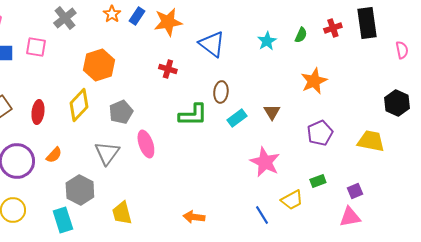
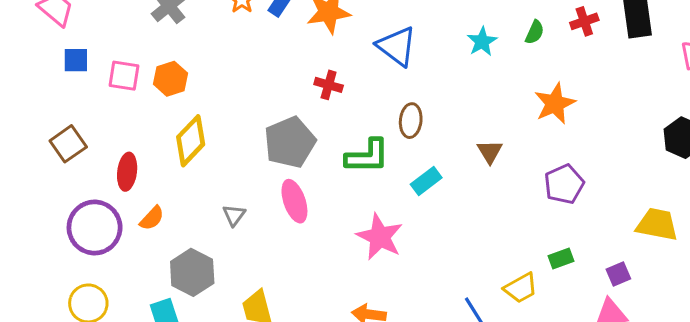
pink square: (36, 47) -> (124, 76), moved
orange hexagon: (99, 65) -> (170, 79), moved, size x0.7
red ellipse: (38, 112) -> (127, 172), moved
gray pentagon: (121, 112) -> (290, 142), moved, size x1.4
cyan rectangle: (237, 118) -> (426, 181), moved
yellow trapezoid: (371, 141) -> (657, 224), moved
gray triangle: (107, 153) -> (234, 215), size x0.6
pink star: (265, 162) -> (380, 237), moved

